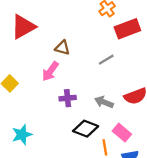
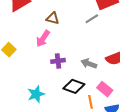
gray line: (106, 60) -> (92, 19), moved
cyan star: (22, 135) -> (36, 94), moved

